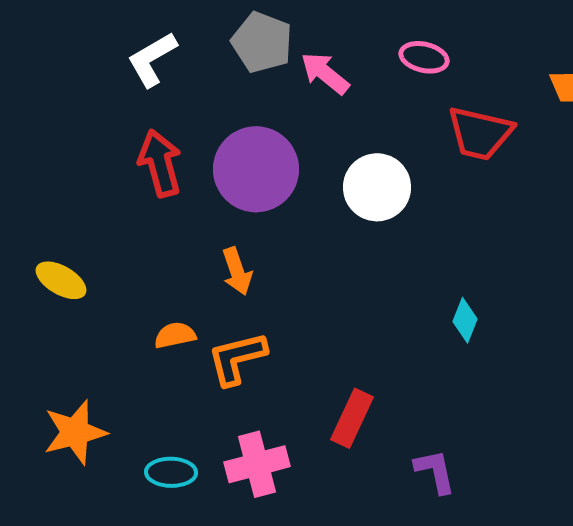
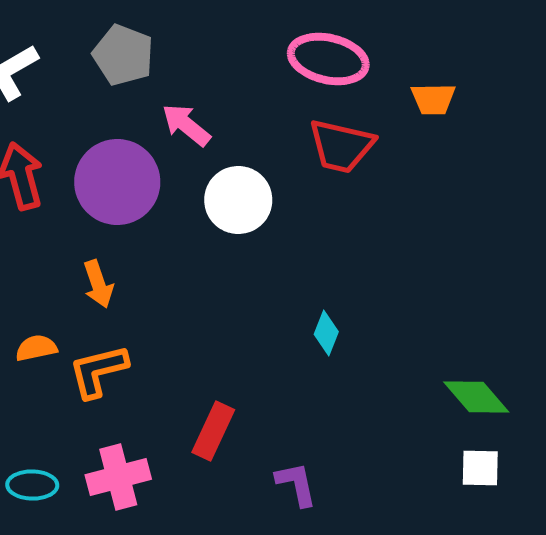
pink ellipse: (424, 57) -> (328, 59), moved, size x1.6
pink arrow: (325, 73) -> (186, 125), moved

